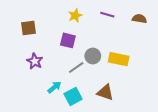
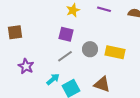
brown square: (28, 28) -> (15, 32), moved
purple star: (35, 61) -> (26, 66), moved
gray line: (76, 67) -> (65, 56), moved

